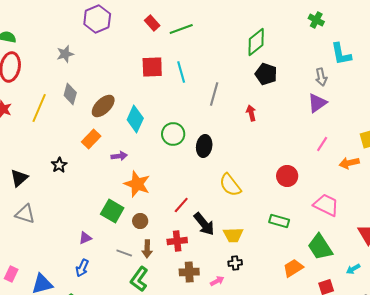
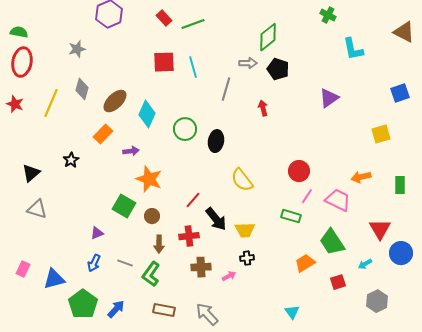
gray arrow: (321, 77) -> (248, 63), moved, turned -78
pink line: (322, 144) -> (307, 196), moved
orange arrow: (349, 163) -> (361, 177), moved
gray line: (124, 253) -> (125, 263), moved

